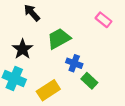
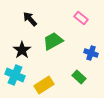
pink rectangle: (104, 20) -> (81, 18), moved
blue cross: (74, 63) -> (91, 53), moved

